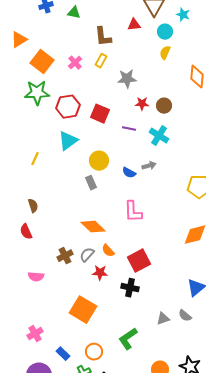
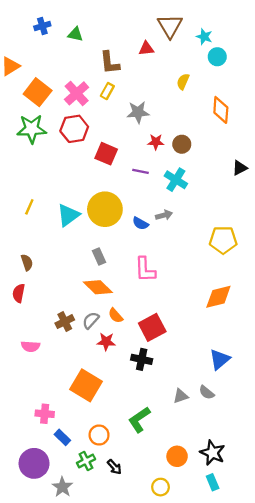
cyan circle: (165, 32) -> (217, 57), moved
pink cross: (75, 63) -> (77, 93), size x1.5
red hexagon: (68, 107) -> (74, 129), moved
cyan triangle: (68, 141) -> (68, 215), moved
yellow circle: (99, 161) -> (105, 209), size x1.5
gray rectangle: (91, 183) -> (99, 257), moved
red semicircle: (26, 232) -> (19, 293), turned 35
pink cross: (35, 334) -> (45, 414), moved, turned 35

